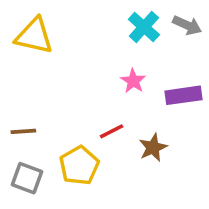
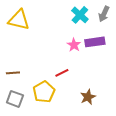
gray arrow: (187, 25) -> (104, 14), turned 91
purple rectangle: (184, 95) -> (95, 42), moved
brown star: (153, 148) -> (88, 97), moved

